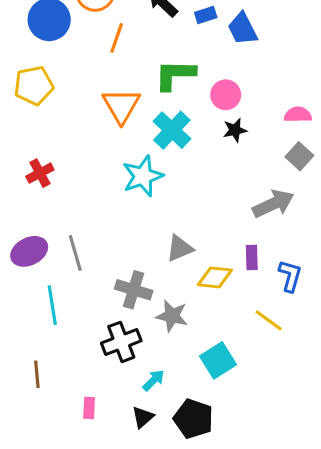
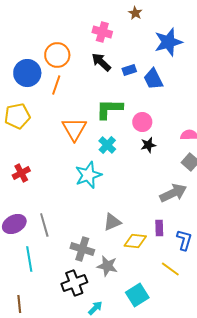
orange line: (117, 38) -> (56, 85), moved
cyan cross: (172, 130) -> (107, 145), size x0.7

